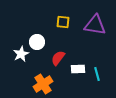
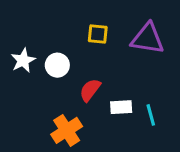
white star: (21, 54) -> (23, 60), moved

